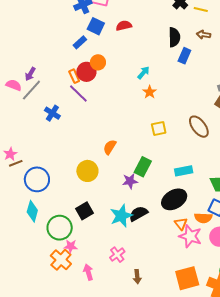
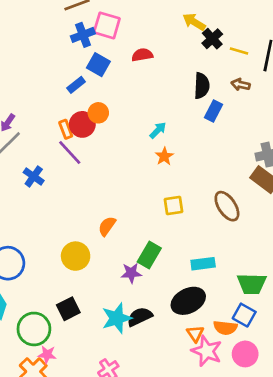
red semicircle: (124, 26) -> (142, 55), moved

